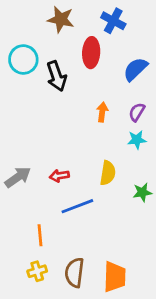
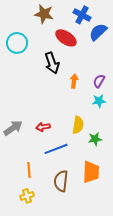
red ellipse: (91, 53) -> (66, 38), turned -60
blue semicircle: (135, 69) -> (98, 32), moved
black arrow: (57, 76) -> (52, 63), moved
green star: (142, 192) -> (95, 139), moved
brown semicircle: (75, 273) -> (61, 181), moved
orange trapezoid: (115, 277) -> (91, 172), moved

